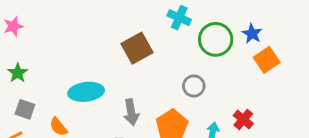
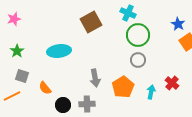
green circle: (216, 39) -> (138, 35), moved
brown square: (137, 48) -> (91, 22), moved
cyan ellipse: (86, 92) -> (59, 51), moved

